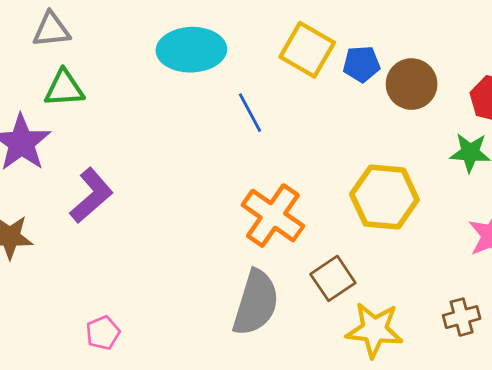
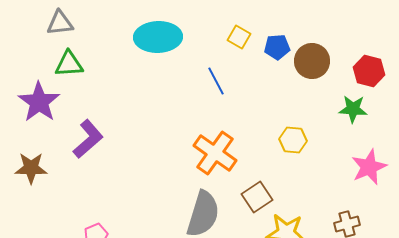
yellow square: (307, 50) -> (239, 37), size x0.6
blue line: (250, 113) -> (216, 81), moved
yellow hexagon: (384, 197) -> (293, 140), size x0.6

